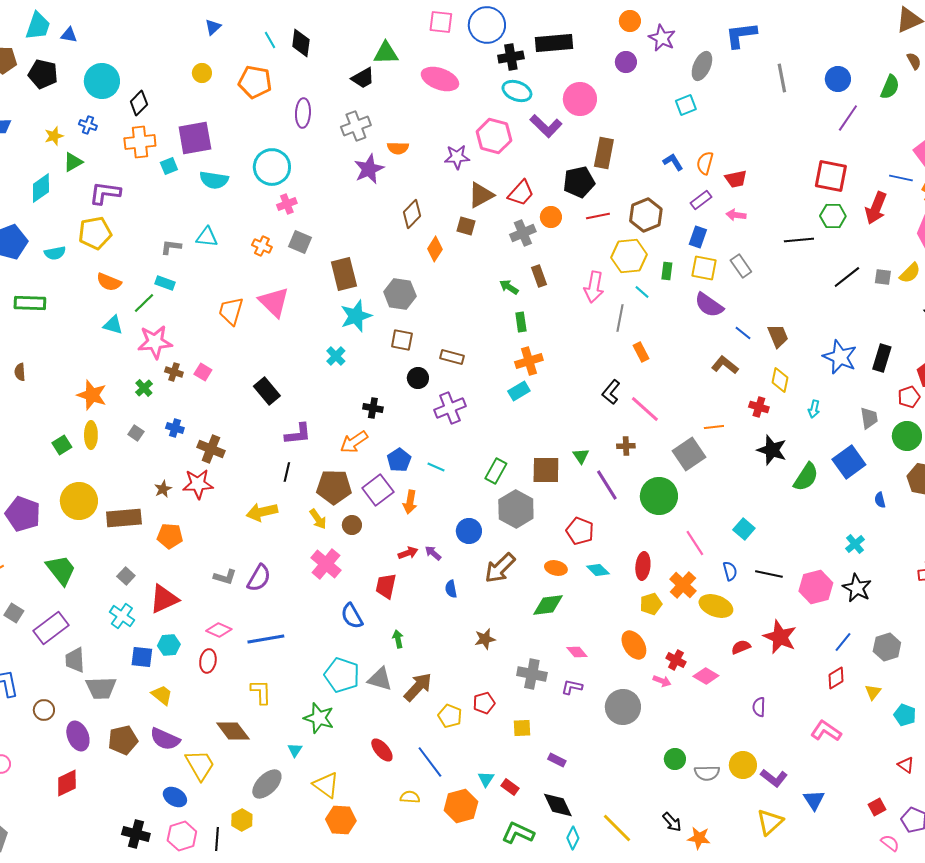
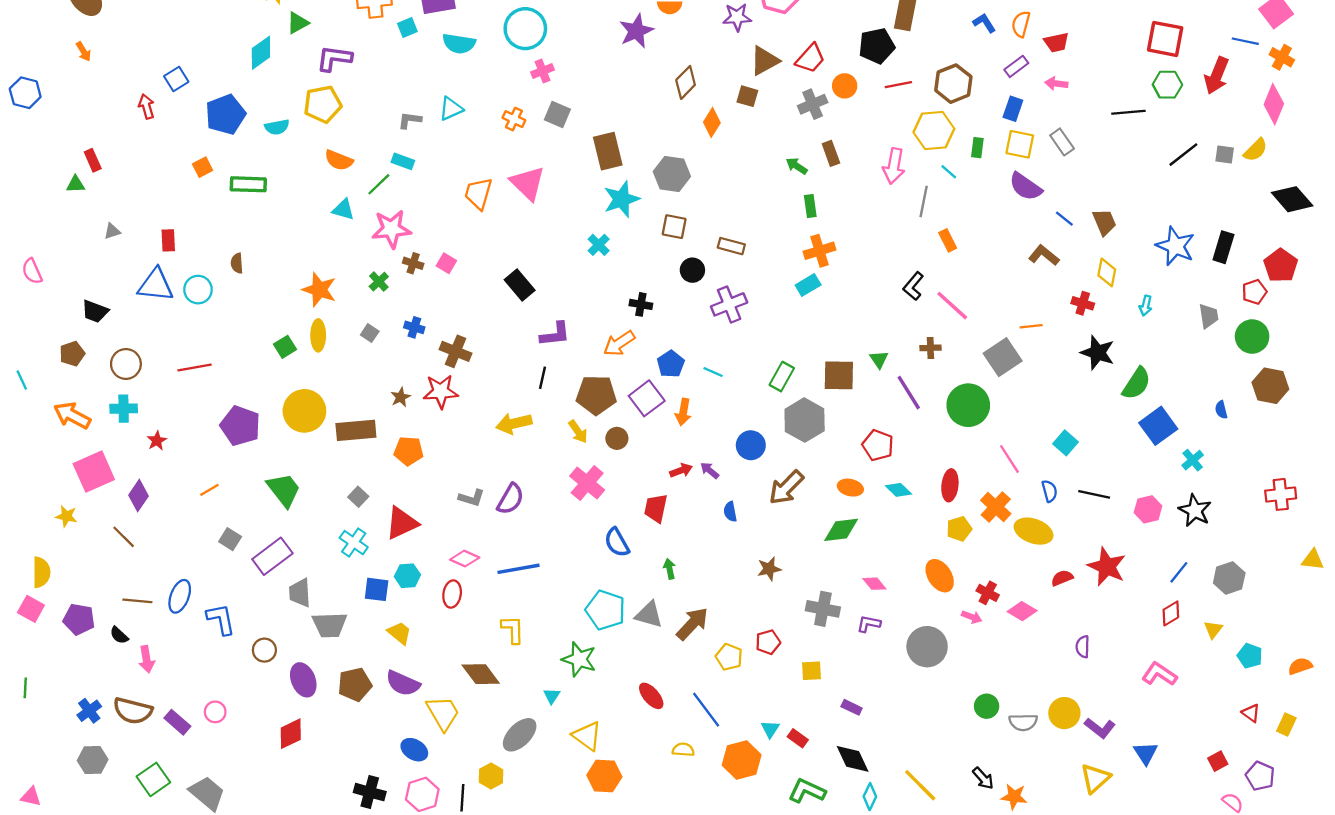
cyan triangle: (207, 237) -> (451, 109), turned -30
blue square: (849, 462) -> (1158, 426), moved
pink hexagon: (816, 587) -> (1148, 509), size x0.7

